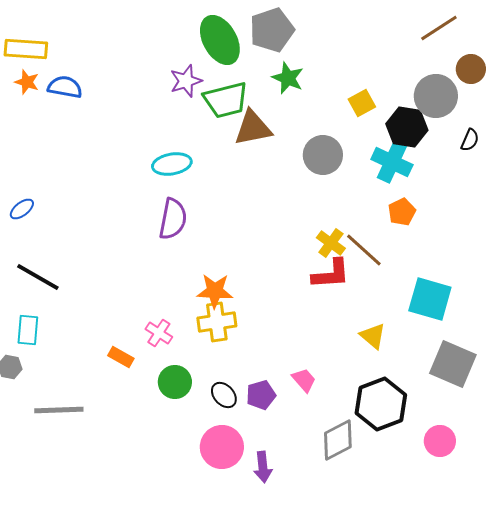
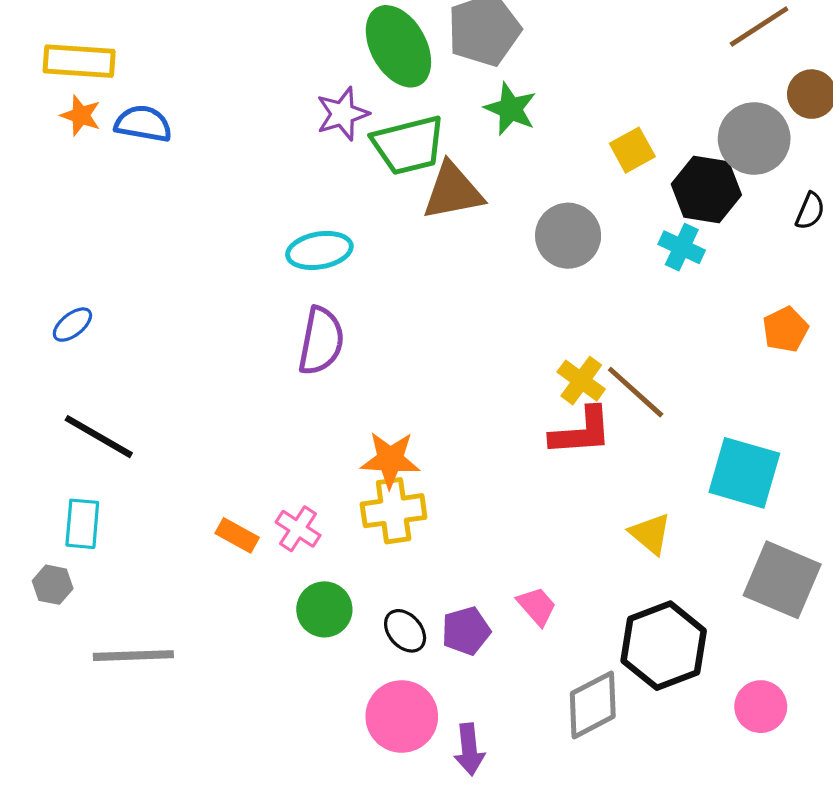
cyan cross: (392, 162) -> (682, 247), size x0.7
orange pentagon: (402, 212) -> (785, 330), moved
orange rectangle: (121, 357) -> (237, 535), moved

